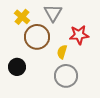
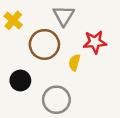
yellow cross: (22, 17) -> (13, 20), moved
gray circle: (66, 76) -> (56, 100), moved

